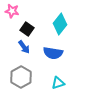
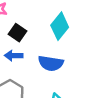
blue arrow: (24, 47) -> (14, 56), turned 128

